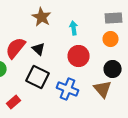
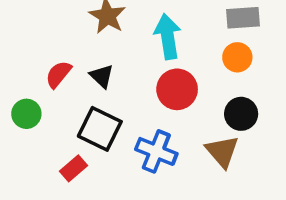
cyan arrow: (74, 28) -> (168, 37), size x1.6
red semicircle: (16, 48) -> (58, 74), size x0.7
red rectangle: (14, 102) -> (73, 168), moved

